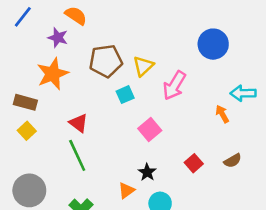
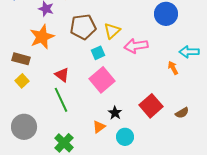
pink arrow: (174, 85) -> (136, 46), turned 50
pink square: (150, 130) -> (102, 80), moved, size x1.4
brown semicircle: (233, 161) -> (182, 113), moved
red square: (194, 163) -> (151, 106), size x1.6

